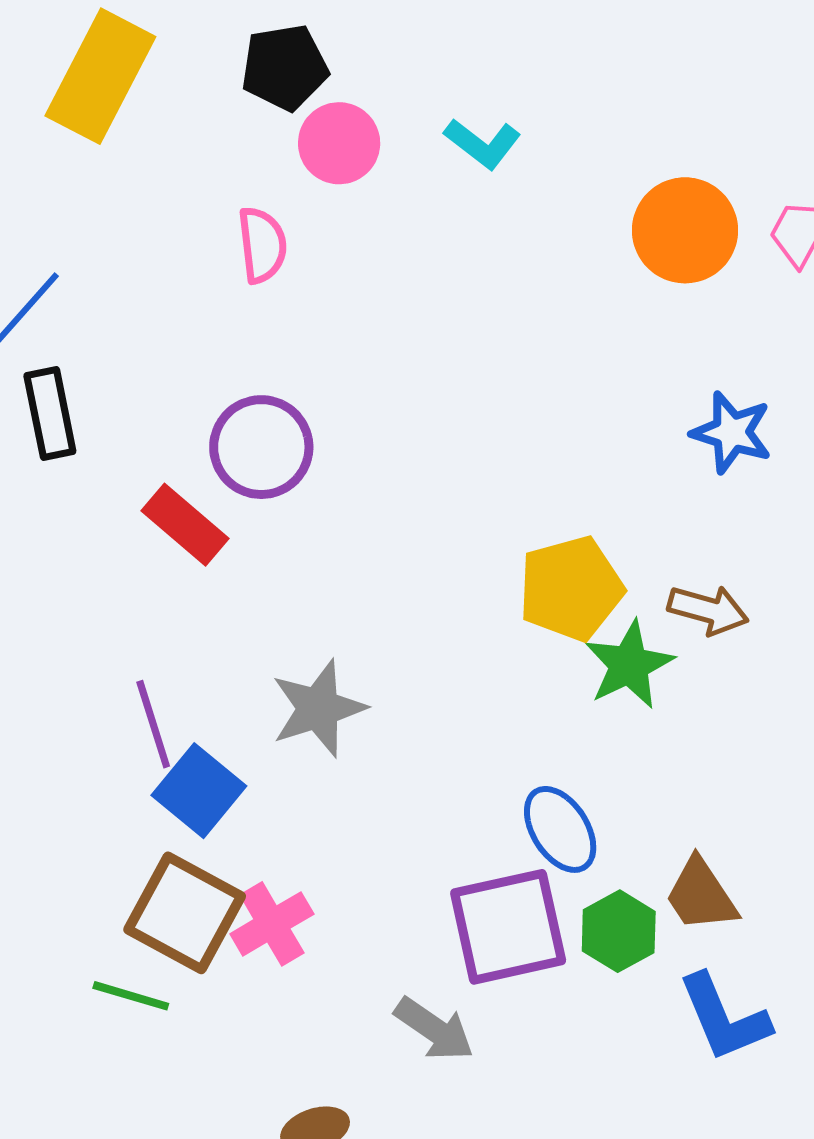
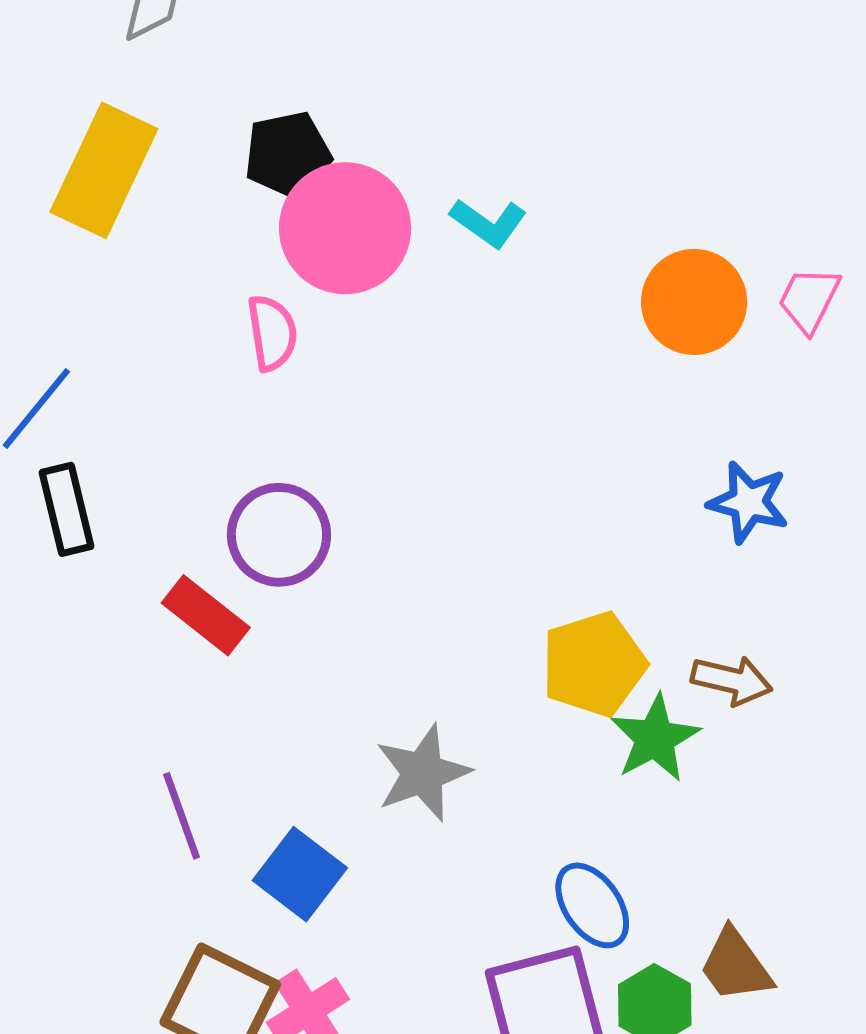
pink circle: (339, 143) -> (345, 228), size x1.6
gray star: (318, 708) -> (423, 773), moved
blue square: (199, 791) -> (300, 874), moved

